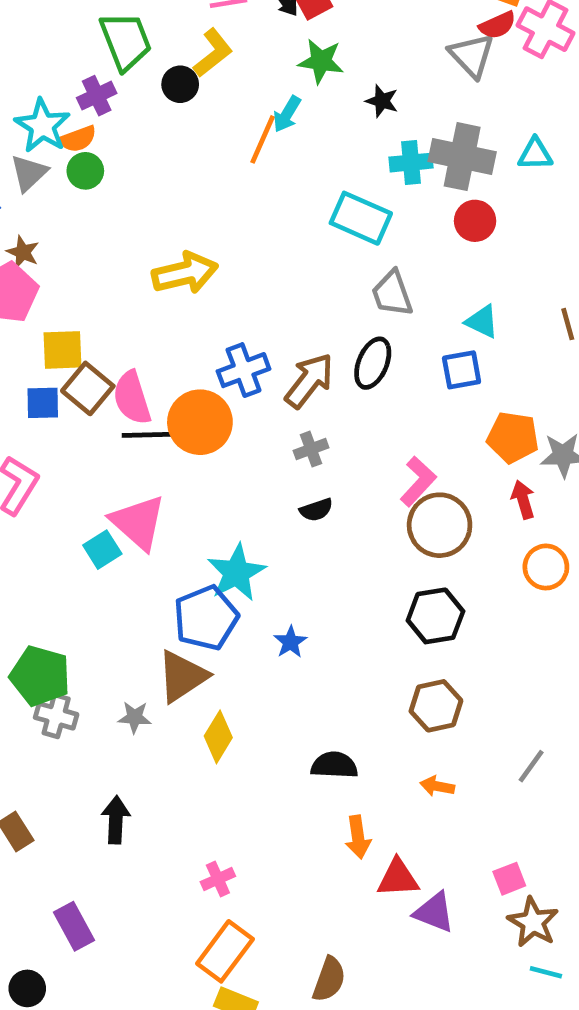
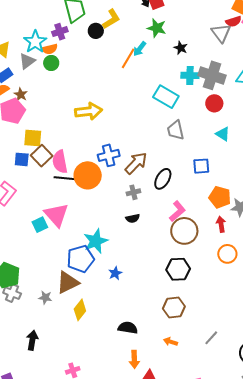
cyan triangle: (482, 322) -> (223, 134), moved
black ellipse: (373, 363) -> (163, 179), moved

